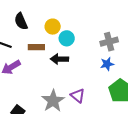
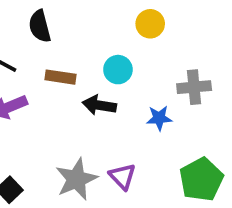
yellow circle: (53, 27) -> (150, 24), moved
blue star: (107, 64) -> (159, 118), moved

